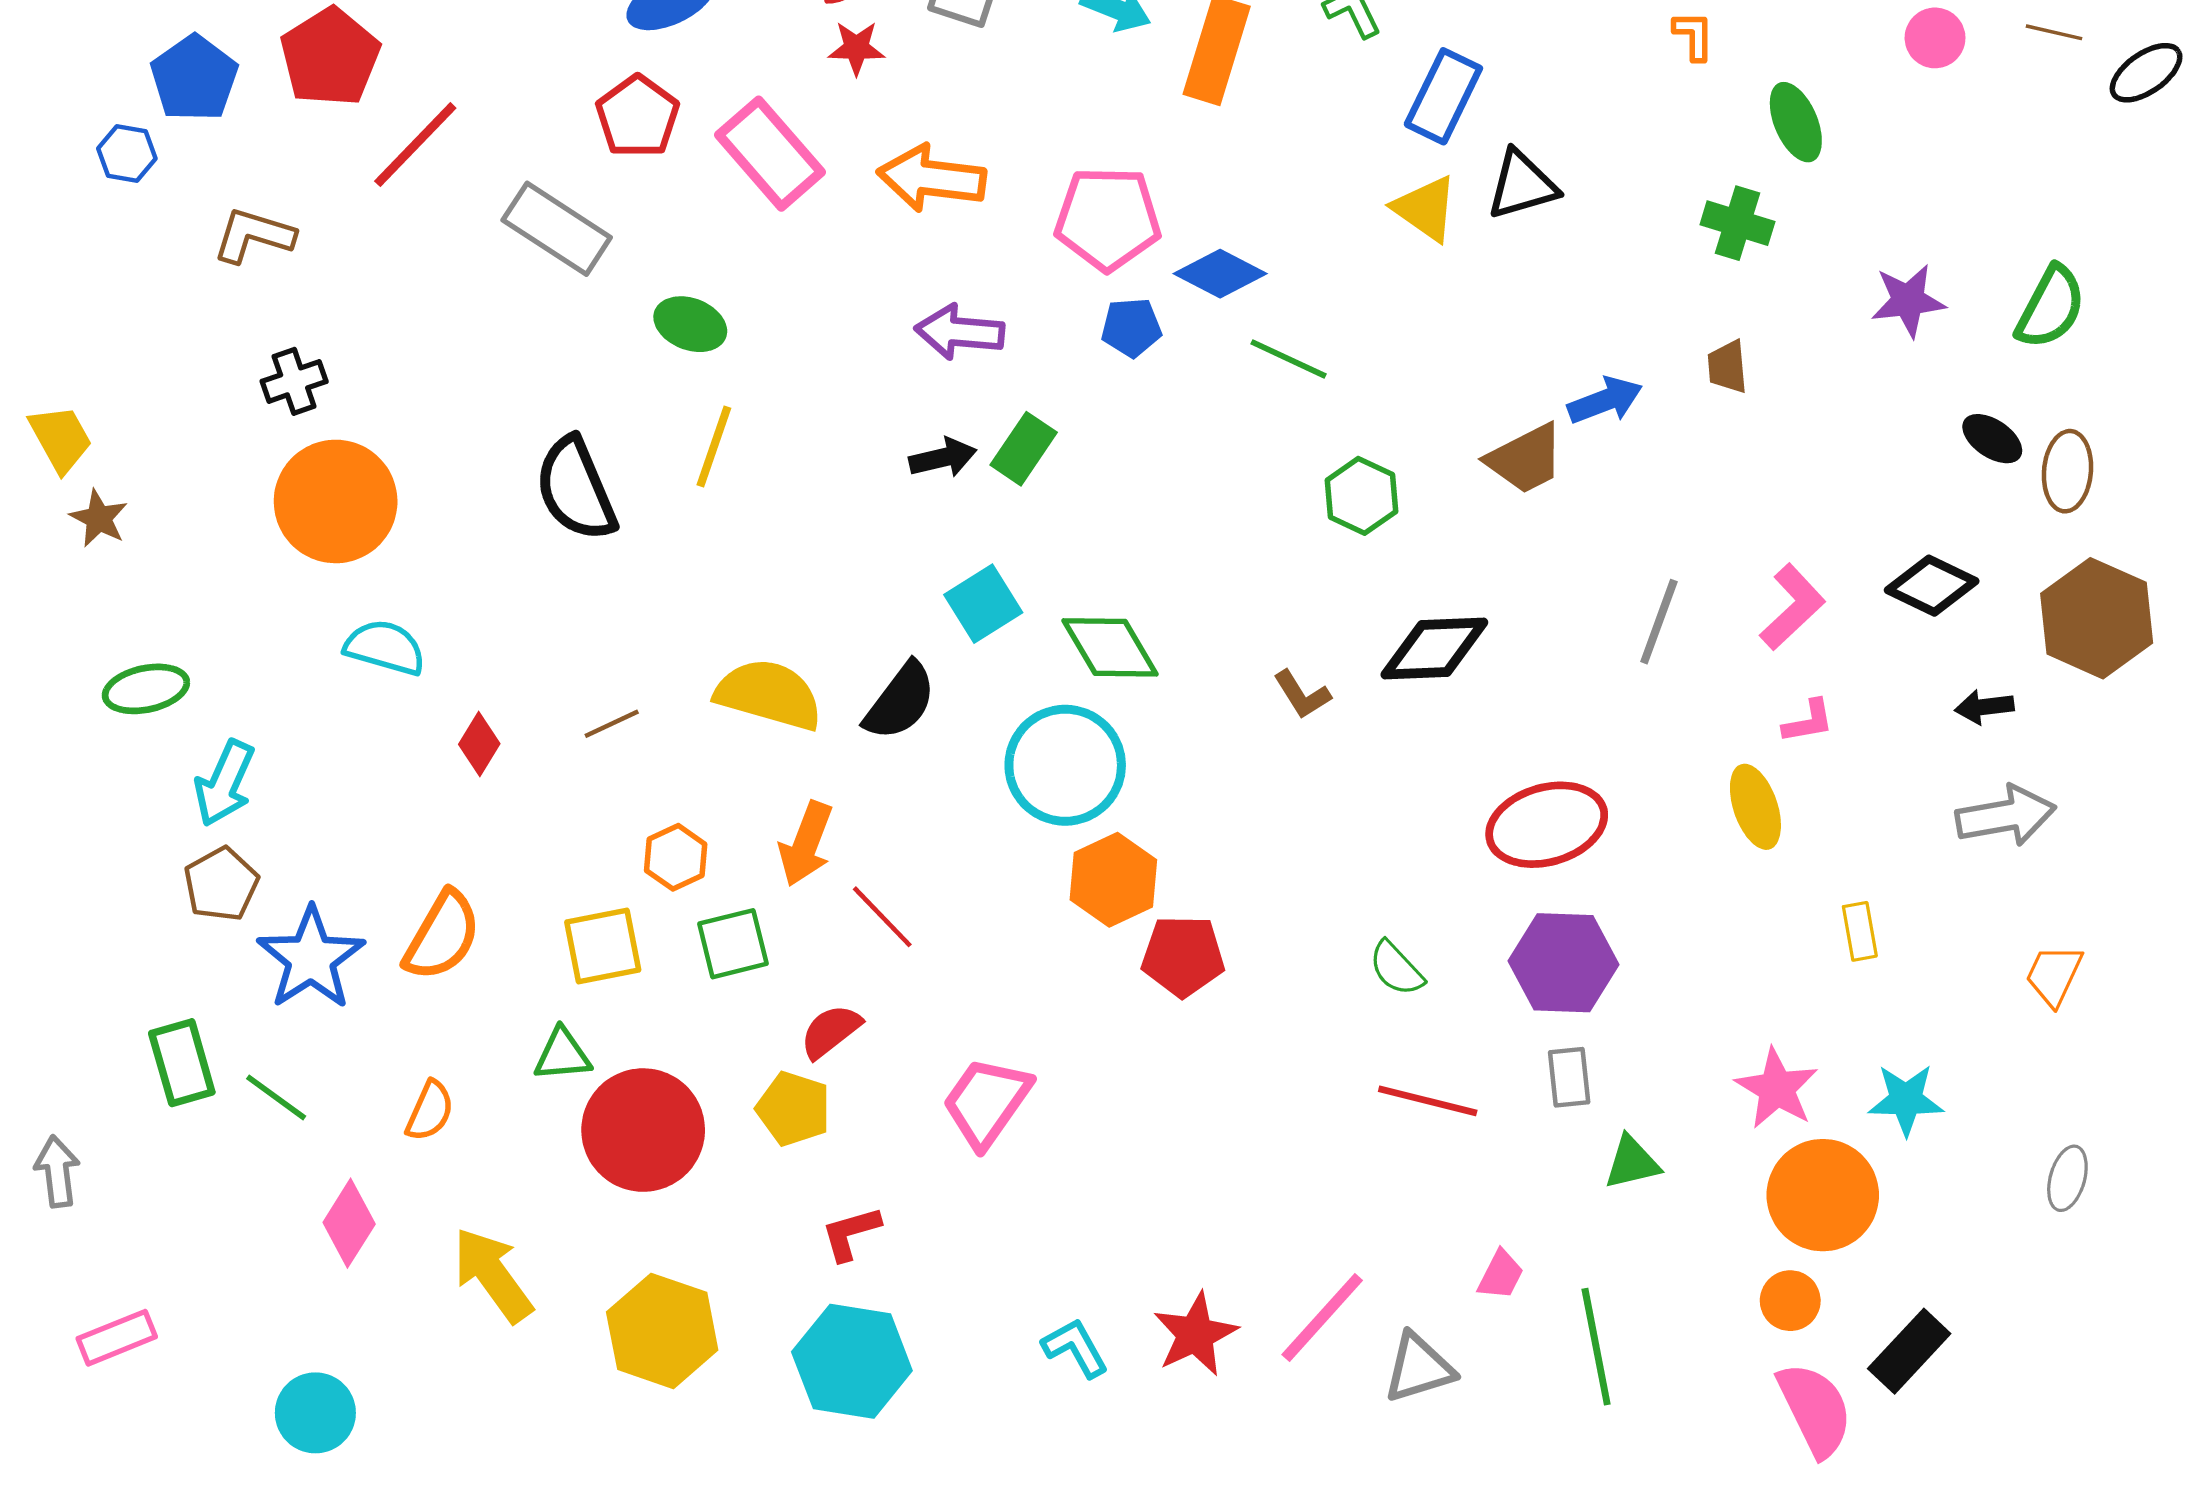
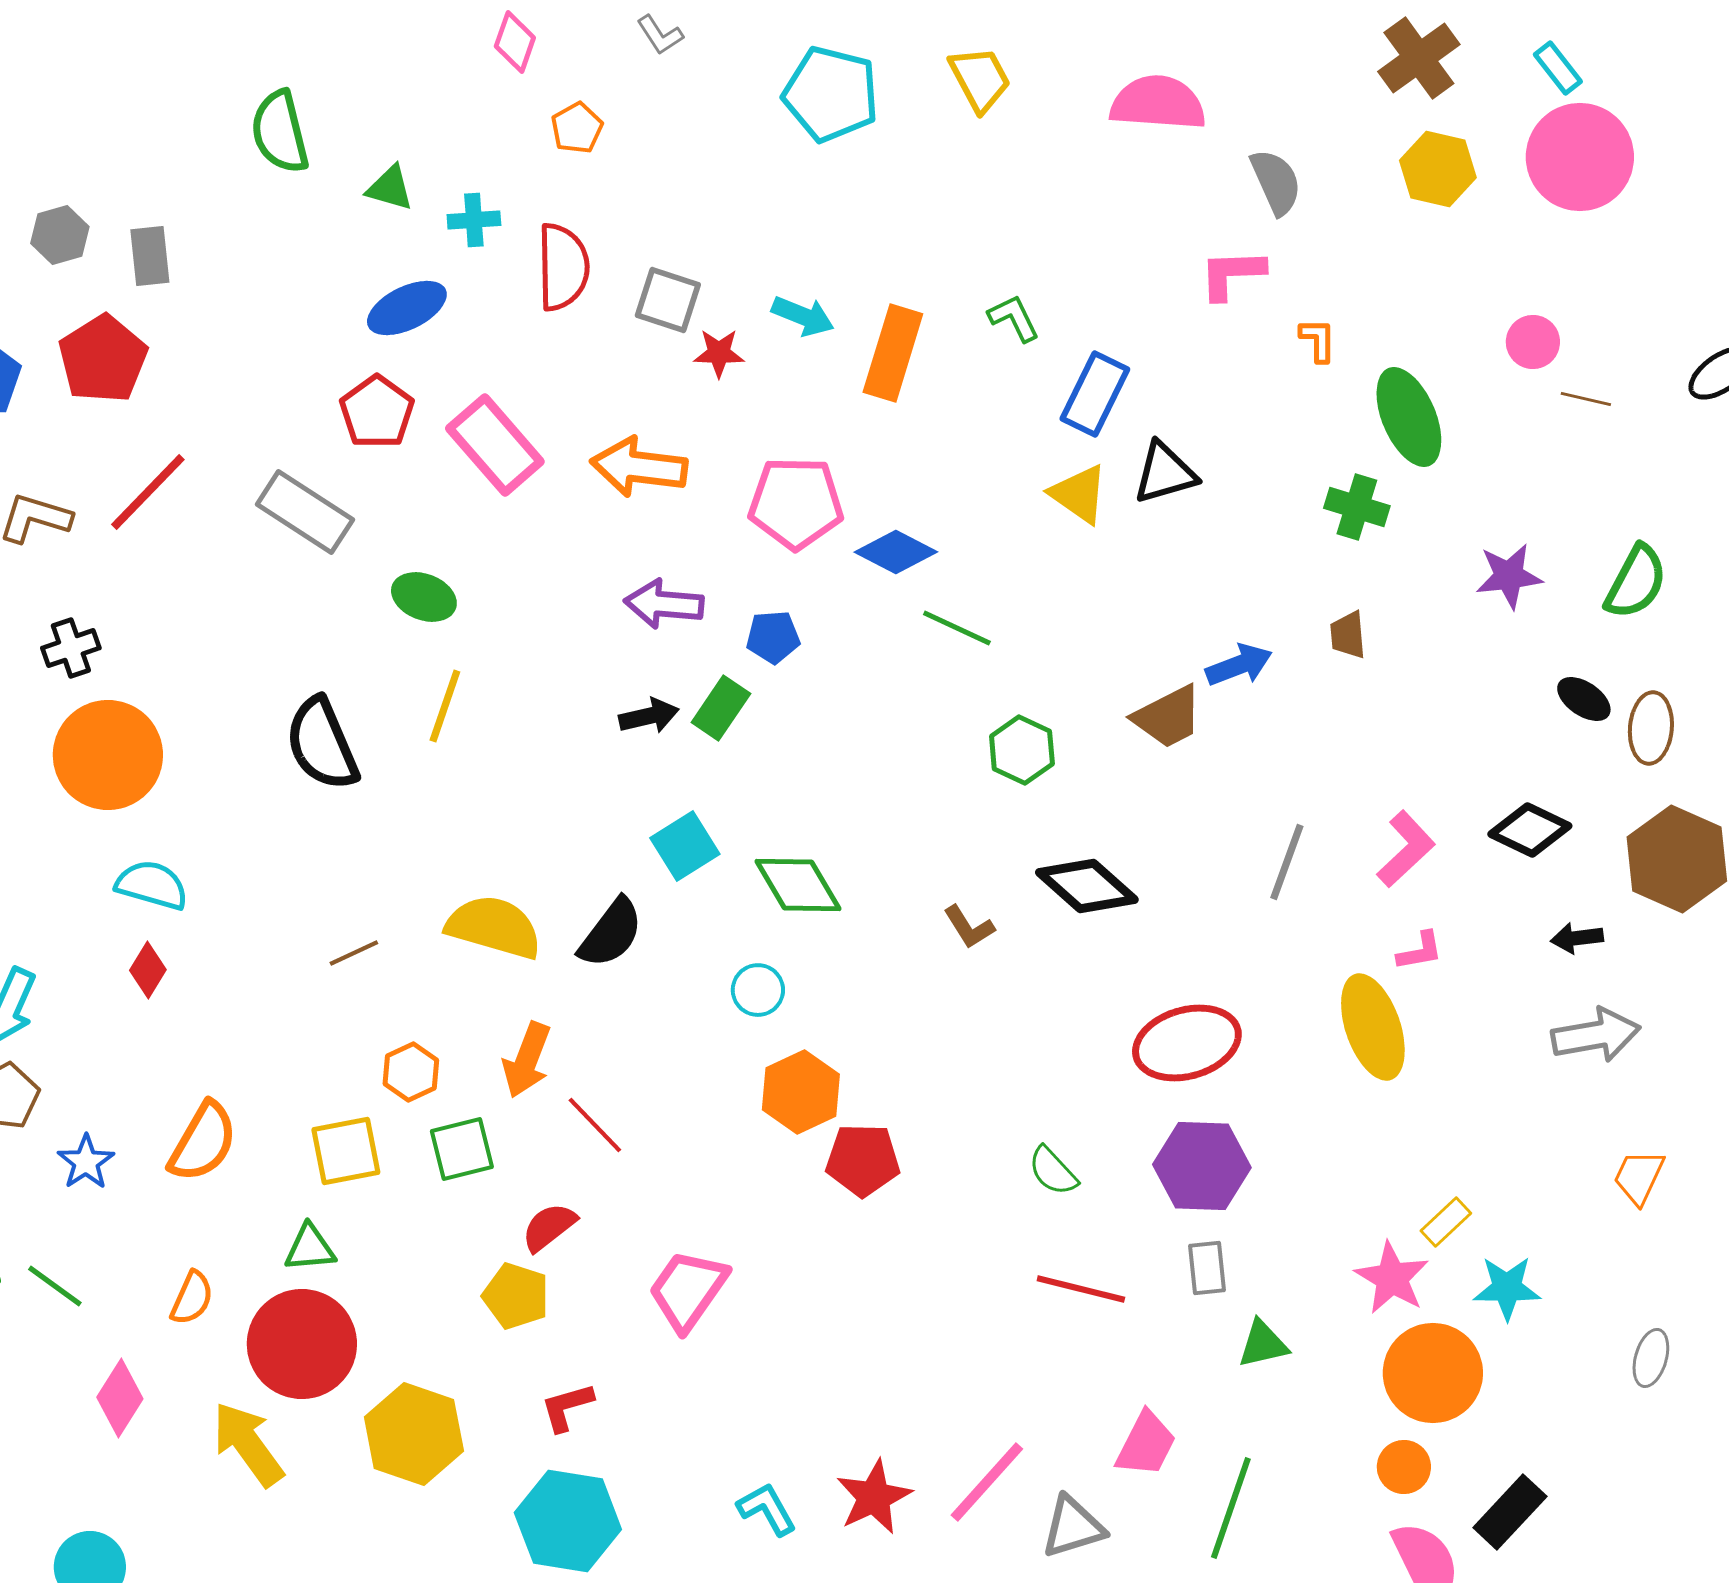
brown line: (2054, 32) -> (1586, 399), moved
red star: (856, 48) -> (719, 353), moved
green ellipse: (1796, 122) -> (1409, 417), size x1.4
red line: (415, 145) -> (148, 492), moved
blue pentagon: (1131, 328) -> (773, 637), moved
black diamond: (1434, 649) -> (1087, 886), turned 44
red diamond: (479, 744) -> (148, 970), moved
cyan circle: (1065, 765) -> (758, 990), size x0.5
yellow ellipse: (1755, 807) -> (1373, 1027), size x1.4
yellow rectangle: (1860, 931) -> (1446, 1222), moved, turned 57
blue star: (311, 958) -> (86, 1162), size x0.6
red circle: (643, 1130) -> (302, 1344), moved
pink trapezoid: (1501, 1275) -> (1146, 1444), size x1.5
yellow hexagon: (662, 1331) -> (414, 1434), moved
green line: (1596, 1347) -> (1231, 1508), turned 30

